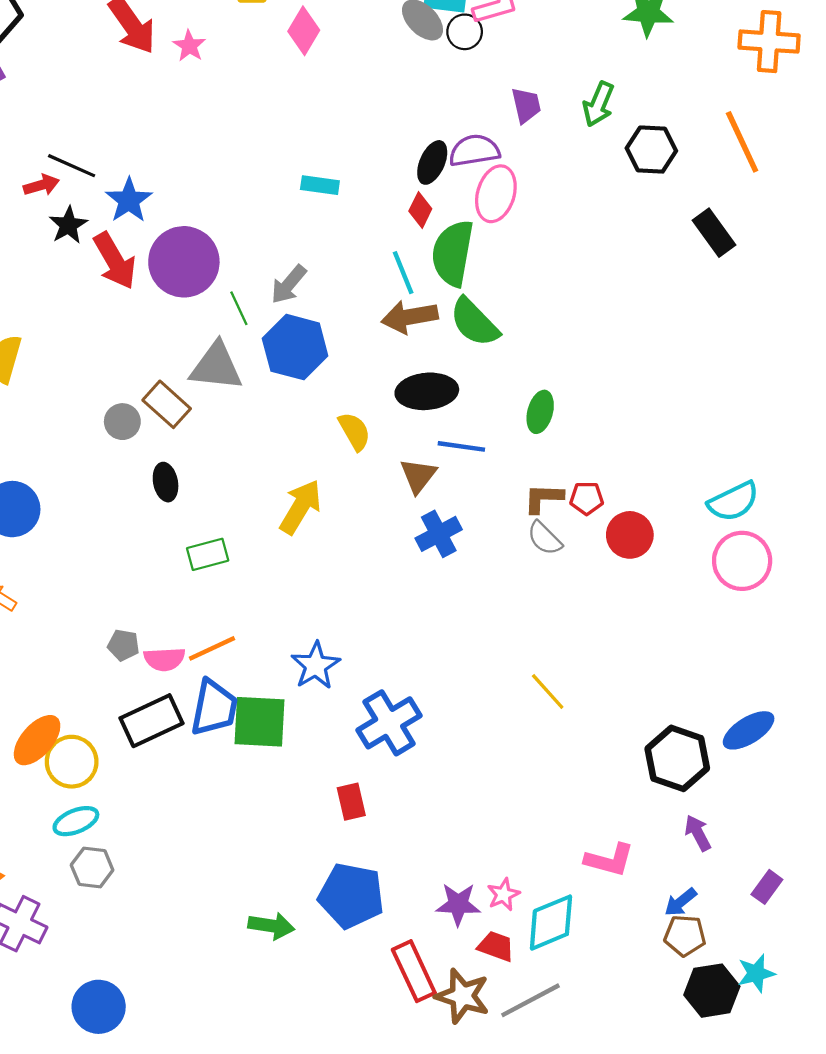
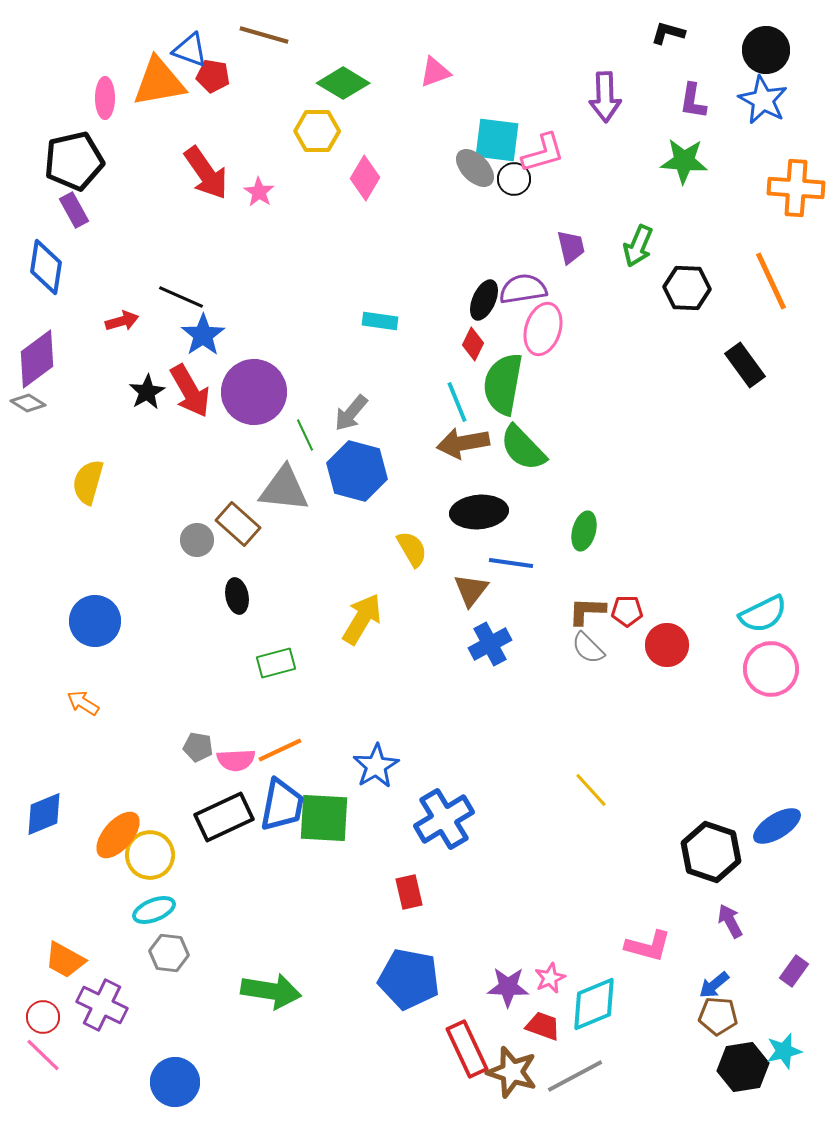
black line: (72, 166) -> (181, 297), moved
black star: (68, 225) -> (147, 392), moved
green arrow: (271, 926) -> (271, 991), moved, size x1.4

